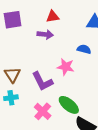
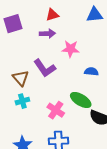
blue semicircle: (84, 49) -> (91, 72), moved
pink star: (66, 67) -> (70, 49), moved
purple L-shape: (42, 81) -> (45, 68), moved

